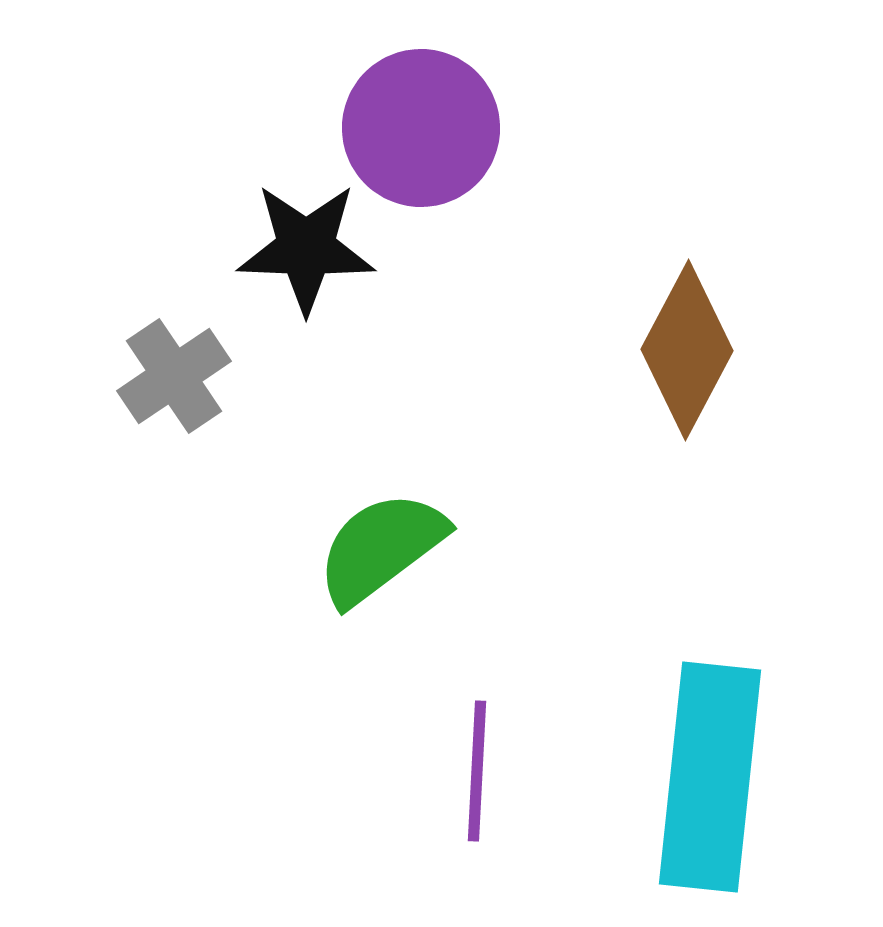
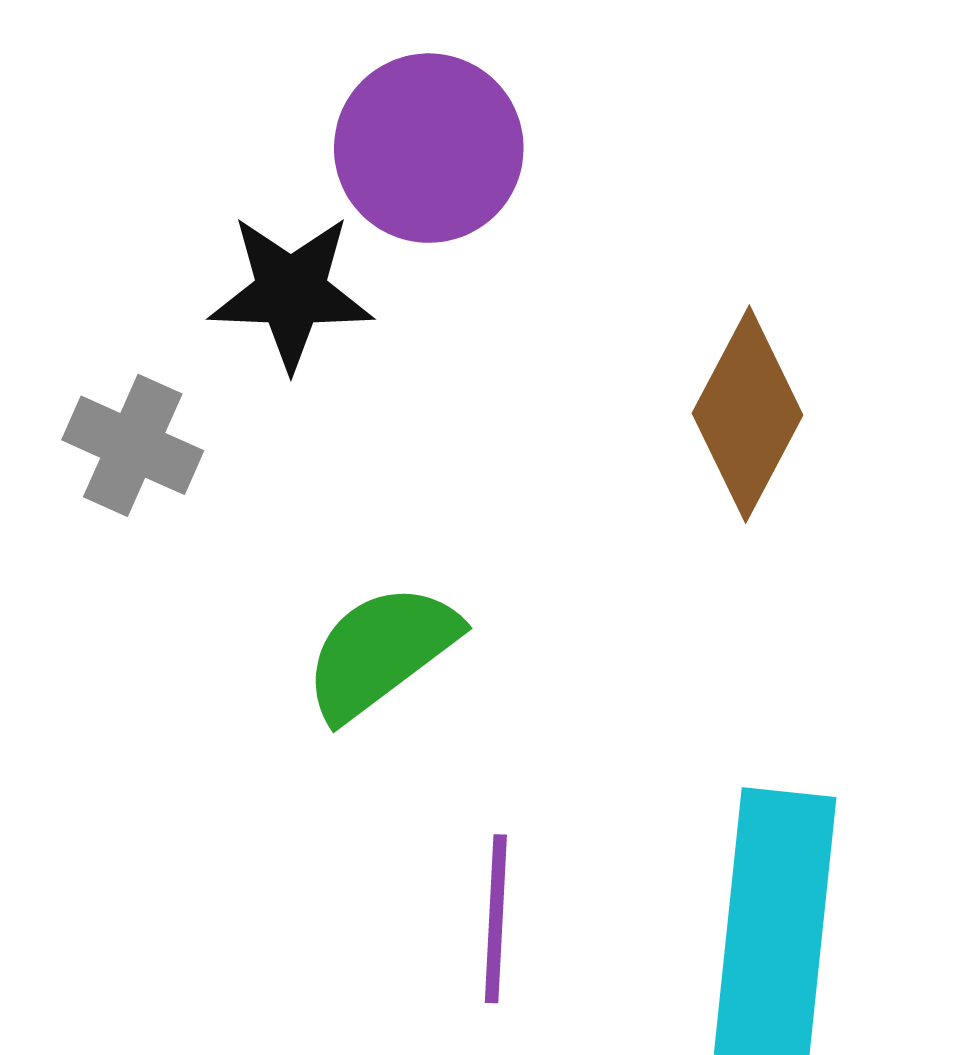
gray cross: (174, 376) -> (133, 445), turned -32

